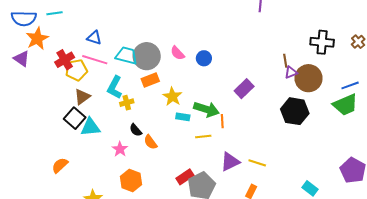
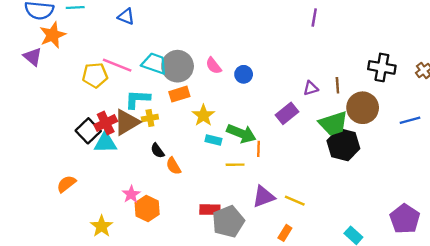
blue triangle: (94, 38) -> (126, 17), moved
red cross: (65, 60) -> (106, 123), moved
purple triangle: (291, 72) -> (311, 88), moved
cyan L-shape: (115, 87) -> (137, 99), turned 60
brown triangle: (82, 97) -> (127, 122), moved, size x1.4
green trapezoid: (345, 105) -> (333, 123), moved
pink star: (120, 149) -> (131, 194), moved
red rectangle: (185, 177) -> (210, 210), turned 30

